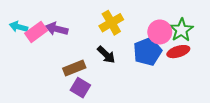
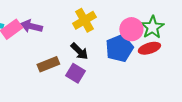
purple square: (80, 88) -> (75, 73), moved

